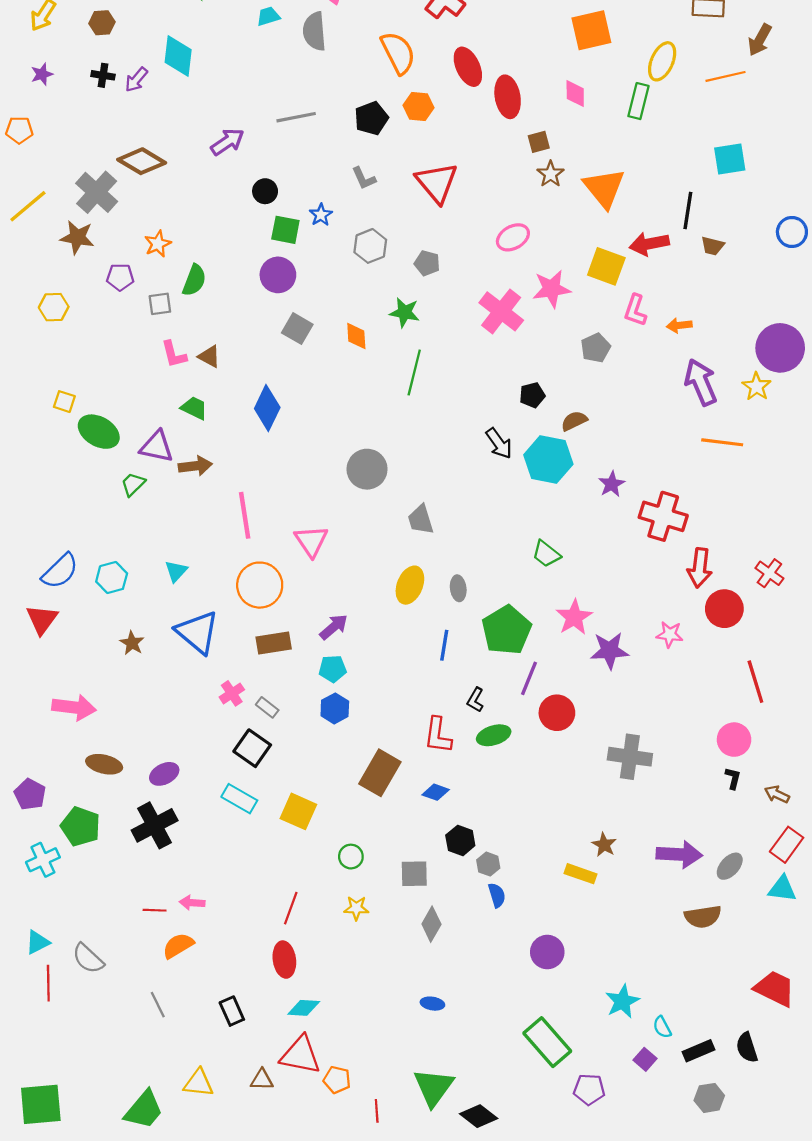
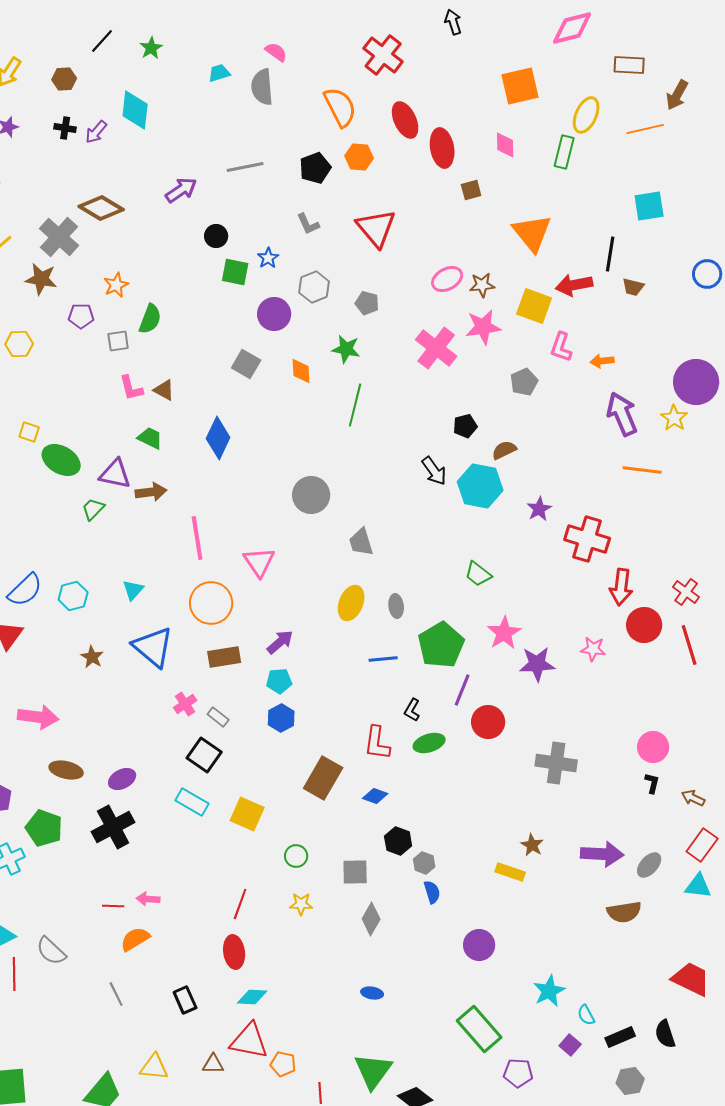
brown star: (551, 174) -> (482, 285), moved, turned 30
purple circle: (278, 275) -> (274, 314), moved
blue line: (444, 645) -> (383, 659), turned 76
red line: (755, 682) -> (689, 645), moved

